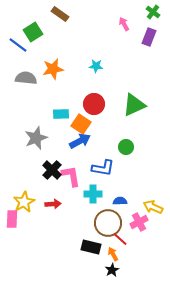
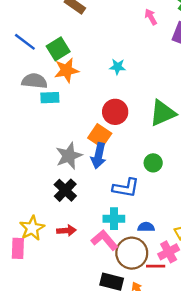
green square: (33, 32) -> (58, 49), moved
cyan rectangle: (61, 114) -> (50, 98), moved
gray star: (36, 138) -> (69, 156), moved
blue arrow: (80, 141) -> (99, 156), turned 130
pink L-shape: (71, 176) -> (104, 240), moved, turned -30
red line: (120, 239) -> (156, 266), moved, turned -42

